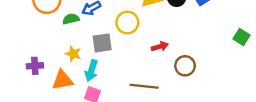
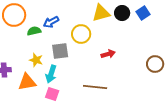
brown circle: (185, 66) -> (155, 64), moved

